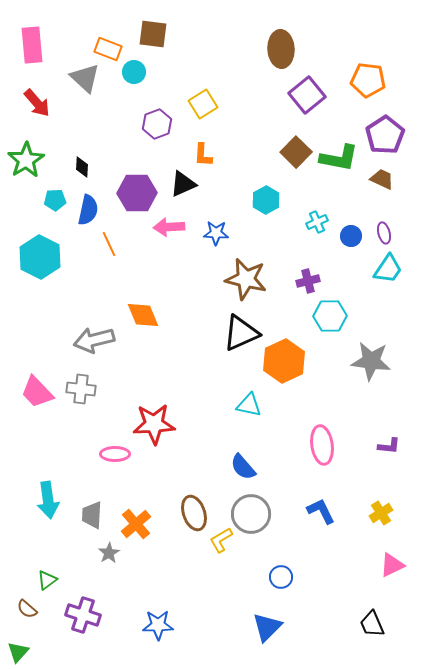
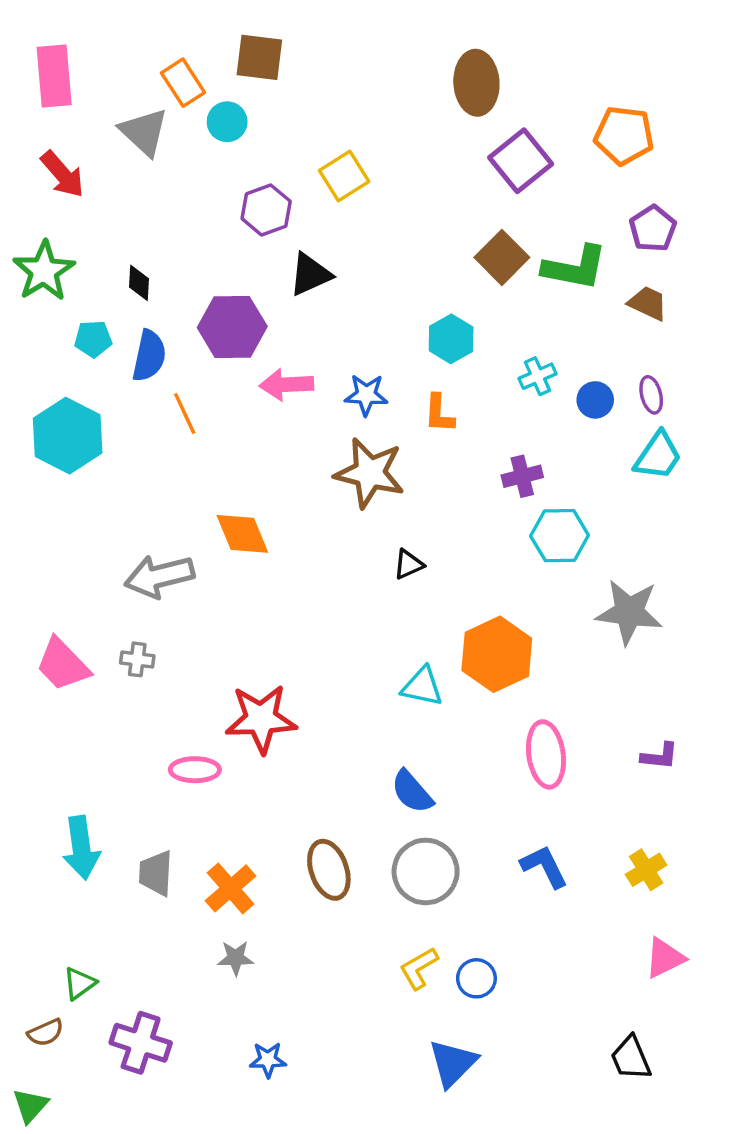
orange rectangle: (108, 49) -> (183, 83), turned 36
purple pentagon: (385, 135) -> (653, 229), size x0.7
orange L-shape: (203, 155) -> (439, 413), moved
black triangle: (183, 184) -> (310, 274), moved
brown star: (246, 279) -> (370, 473), moved
black triangle: (241, 333) -> (409, 564), size x0.5
orange hexagon: (284, 361) -> (497, 654), moved
gray cross: (81, 389) -> (137, 659), size x0.7
yellow L-shape: (221, 540) -> (419, 968), moved
gray star: (109, 553) -> (236, 958), moved, turned 30
brown semicircle: (27, 609) -> (46, 1033), turned -65
blue star: (158, 625) -> (268, 1060), size x0.7

